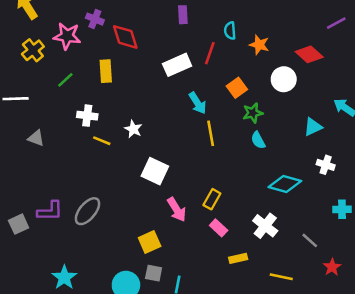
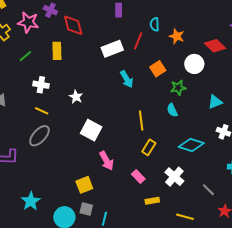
green star: (253, 113) -> (178, 88), moved
yellow line: (211, 133) -> (141, 121), moved
yellow line: (102, 141) -> (42, 111), moved
yellow rectangle: (212, 199) -> (149, 147), moved
gray ellipse: (87, 211) -> (39, 136), moved
cyan star: (64, 277) -> (31, 201), moved

